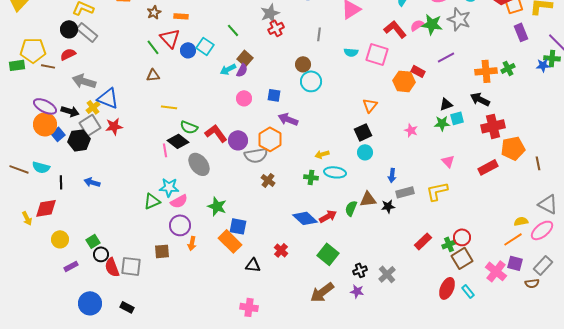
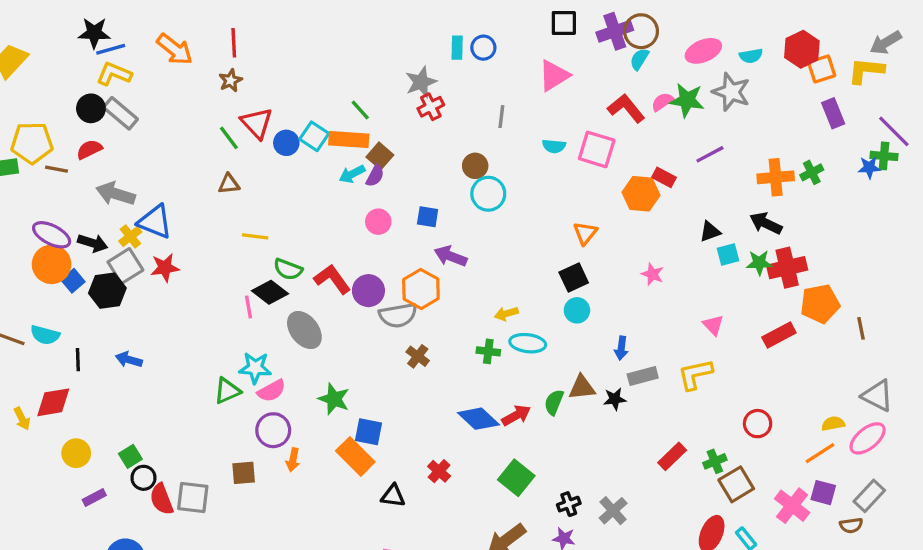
orange rectangle: (181, 16) -> (349, 140), moved, size x1.6
green star: (442, 123) -> (759, 263), moved
red circle: (462, 237) -> (758, 424), moved

